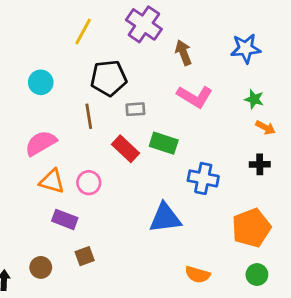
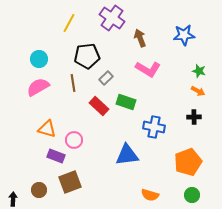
green star: (254, 99) -> (199, 71), moved
gray rectangle: (135, 109) -> (106, 78), turned -40
pink semicircle: (41, 143) -> (38, 87), moved
pink circle: (89, 183) -> (74, 140), moved
brown square: (85, 256) -> (70, 182), size x1.6

